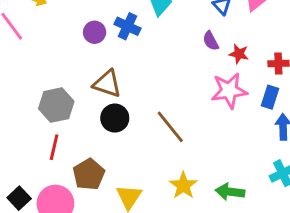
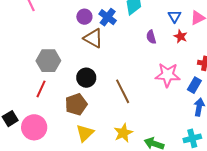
purple semicircle: (211, 41) -> (151, 37), moved
red star: (239, 54) -> (181, 36), moved
brown triangle: (107, 84) -> (93, 38), moved
brown pentagon: (89, 174) -> (76, 104), moved

